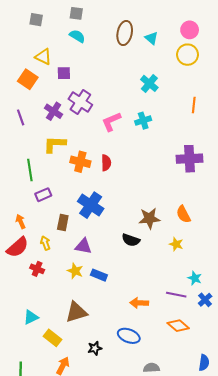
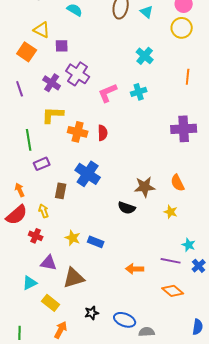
purple triangle: (83, 246) -> (49, 263), moved
blue ellipse: (129, 336) -> (125, 320), moved

